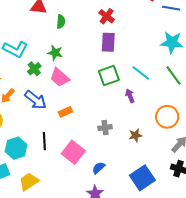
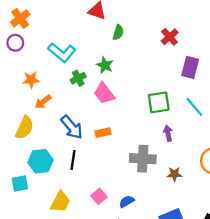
purple rectangle: (108, 42) -> (190, 67), moved
purple arrow: (130, 96) -> (168, 133), moved
blue arrow: (36, 100) -> (72, 127), moved
gray cross: (105, 128) -> (143, 159), size x1.6
pink square: (73, 152) -> (99, 196), moved, size x0.6
yellow trapezoid: (29, 182) -> (60, 202), moved, turned 140

